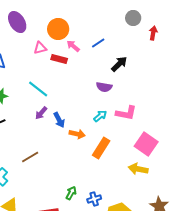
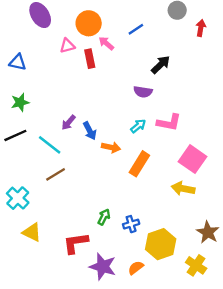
blue line: (98, 43) -> (136, 29), moved
red rectangle: (59, 59) -> (90, 59), turned 63
cyan line: (38, 89) -> (50, 145), moved

